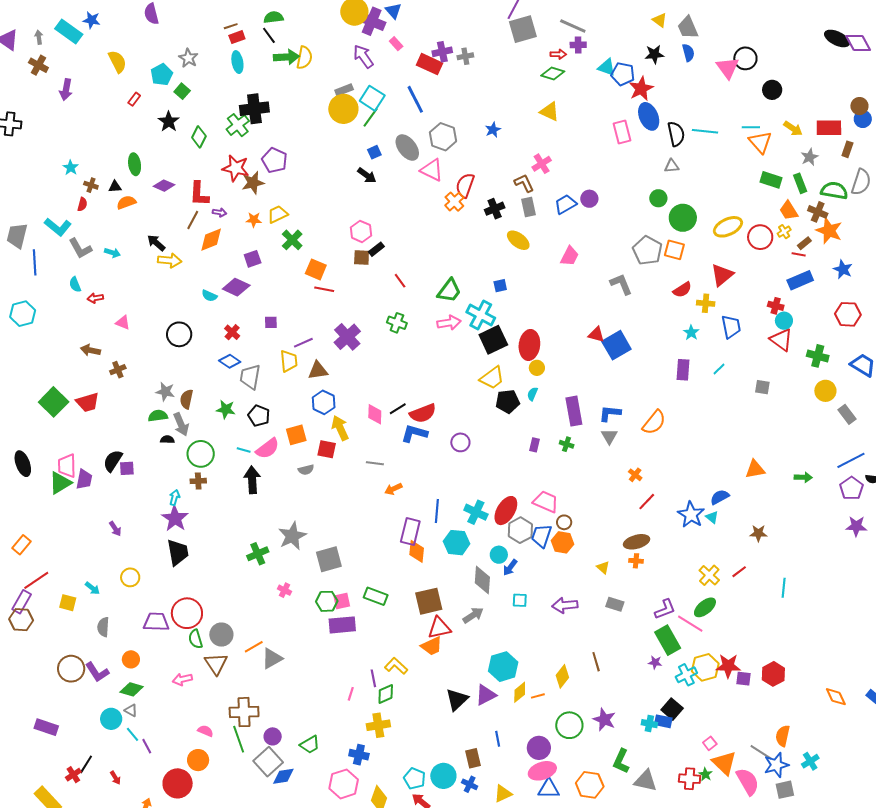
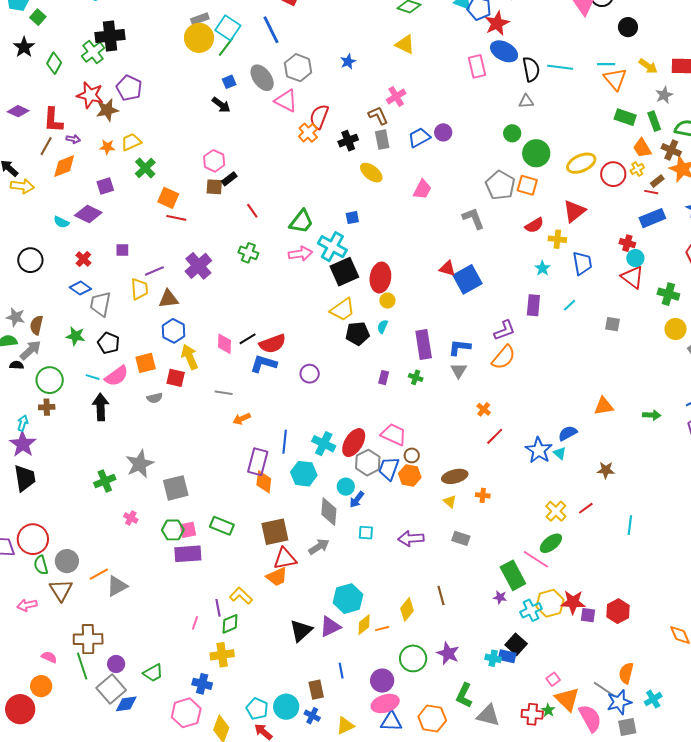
blue ellipse: (649, 116) -> (504, 51), turned -40
gray arrow: (181, 424) -> (31, 350), turned -110
brown ellipse: (637, 542) -> (455, 476), moved
purple L-shape: (665, 609) -> (505, 330), moved

